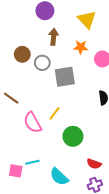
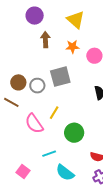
brown circle: (22, 54) -> (18, 82), moved
gray circle: (42, 63) -> (37, 86), moved
cyan line: (32, 162) -> (49, 154), moved
pink square: (16, 171) -> (23, 171), turned 32

